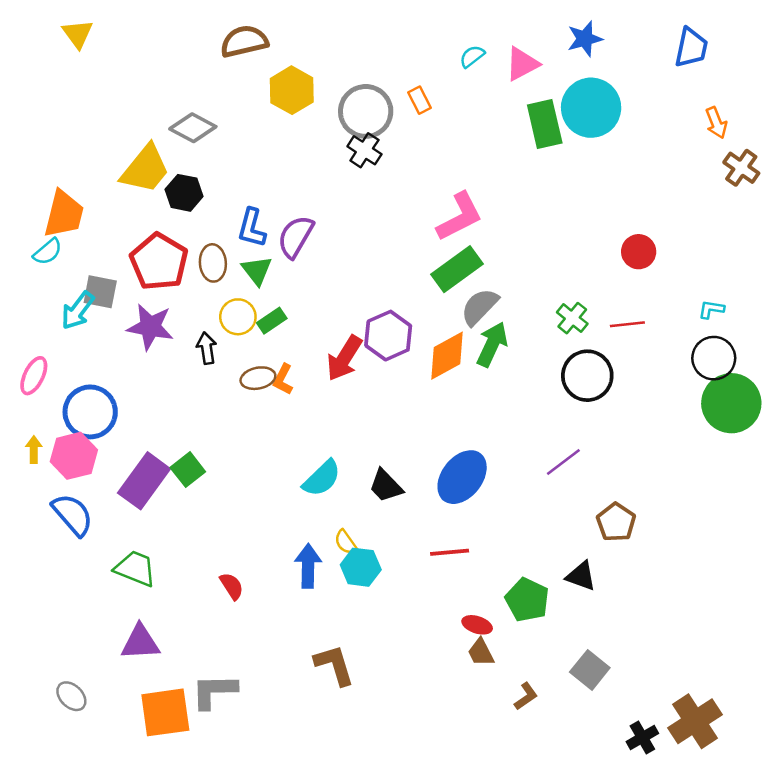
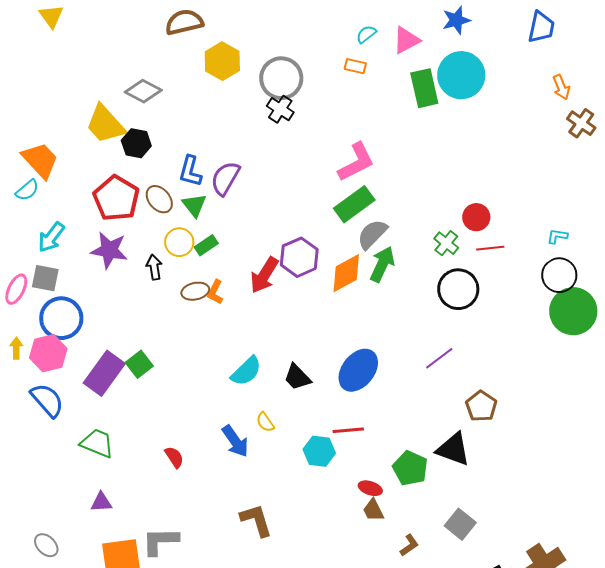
orange rectangle: (419, 100) -> (355, 66), moved, turned -50
yellow trapezoid: (145, 169) -> (105, 124), turned 99
orange trapezoid: (64, 214) -> (40, 160), turned -57
red circle: (639, 252) -> (476, 217), moved
brown ellipse: (213, 263) -> (159, 199), turned -36
gray square: (100, 292) -> (45, 278), moved
blue arrow: (308, 566) -> (235, 441), turned 144
cyan hexagon: (361, 567) -> (319, 451), moved
black triangle: (581, 576) -> (453, 449), size x1.4
purple triangle: (140, 642) -> (101, 502), size x0.7

